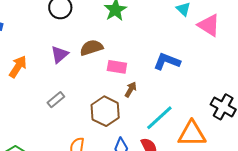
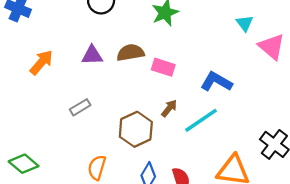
purple triangle: (60, 54) -> (92, 55), turned 30
pink rectangle: (117, 67) -> (163, 67), moved
cyan line: (159, 118) -> (201, 120), moved

